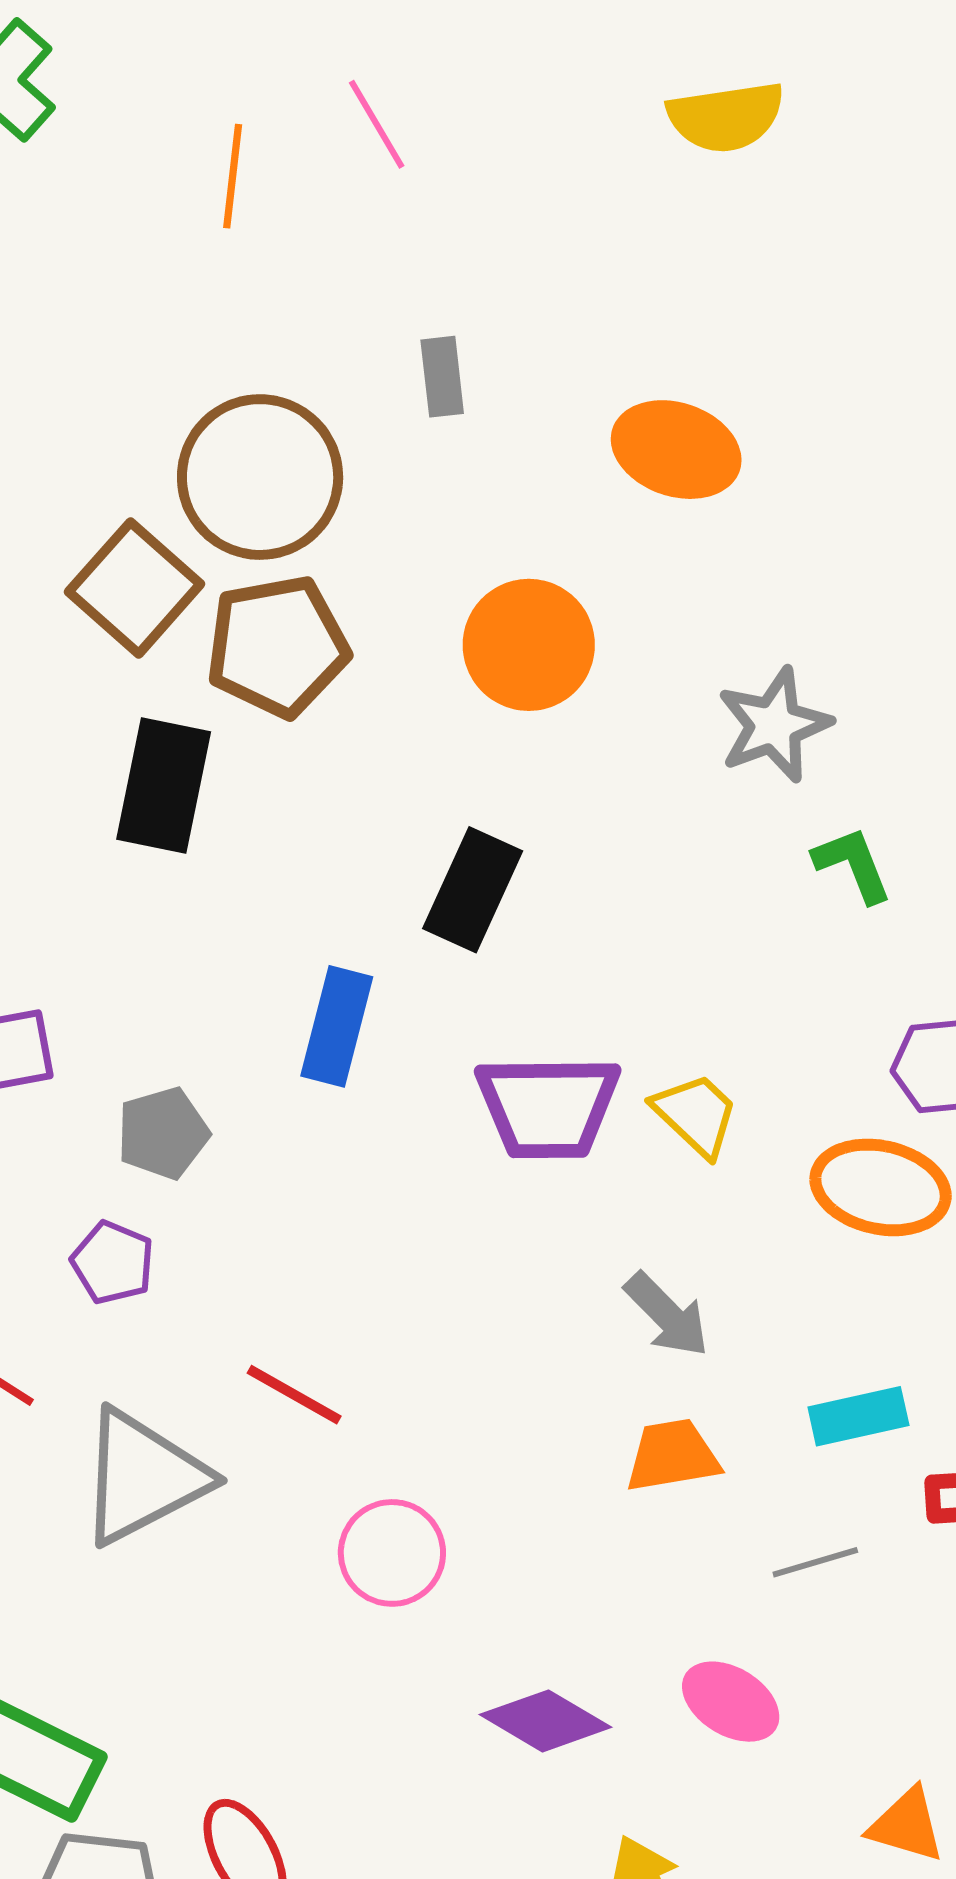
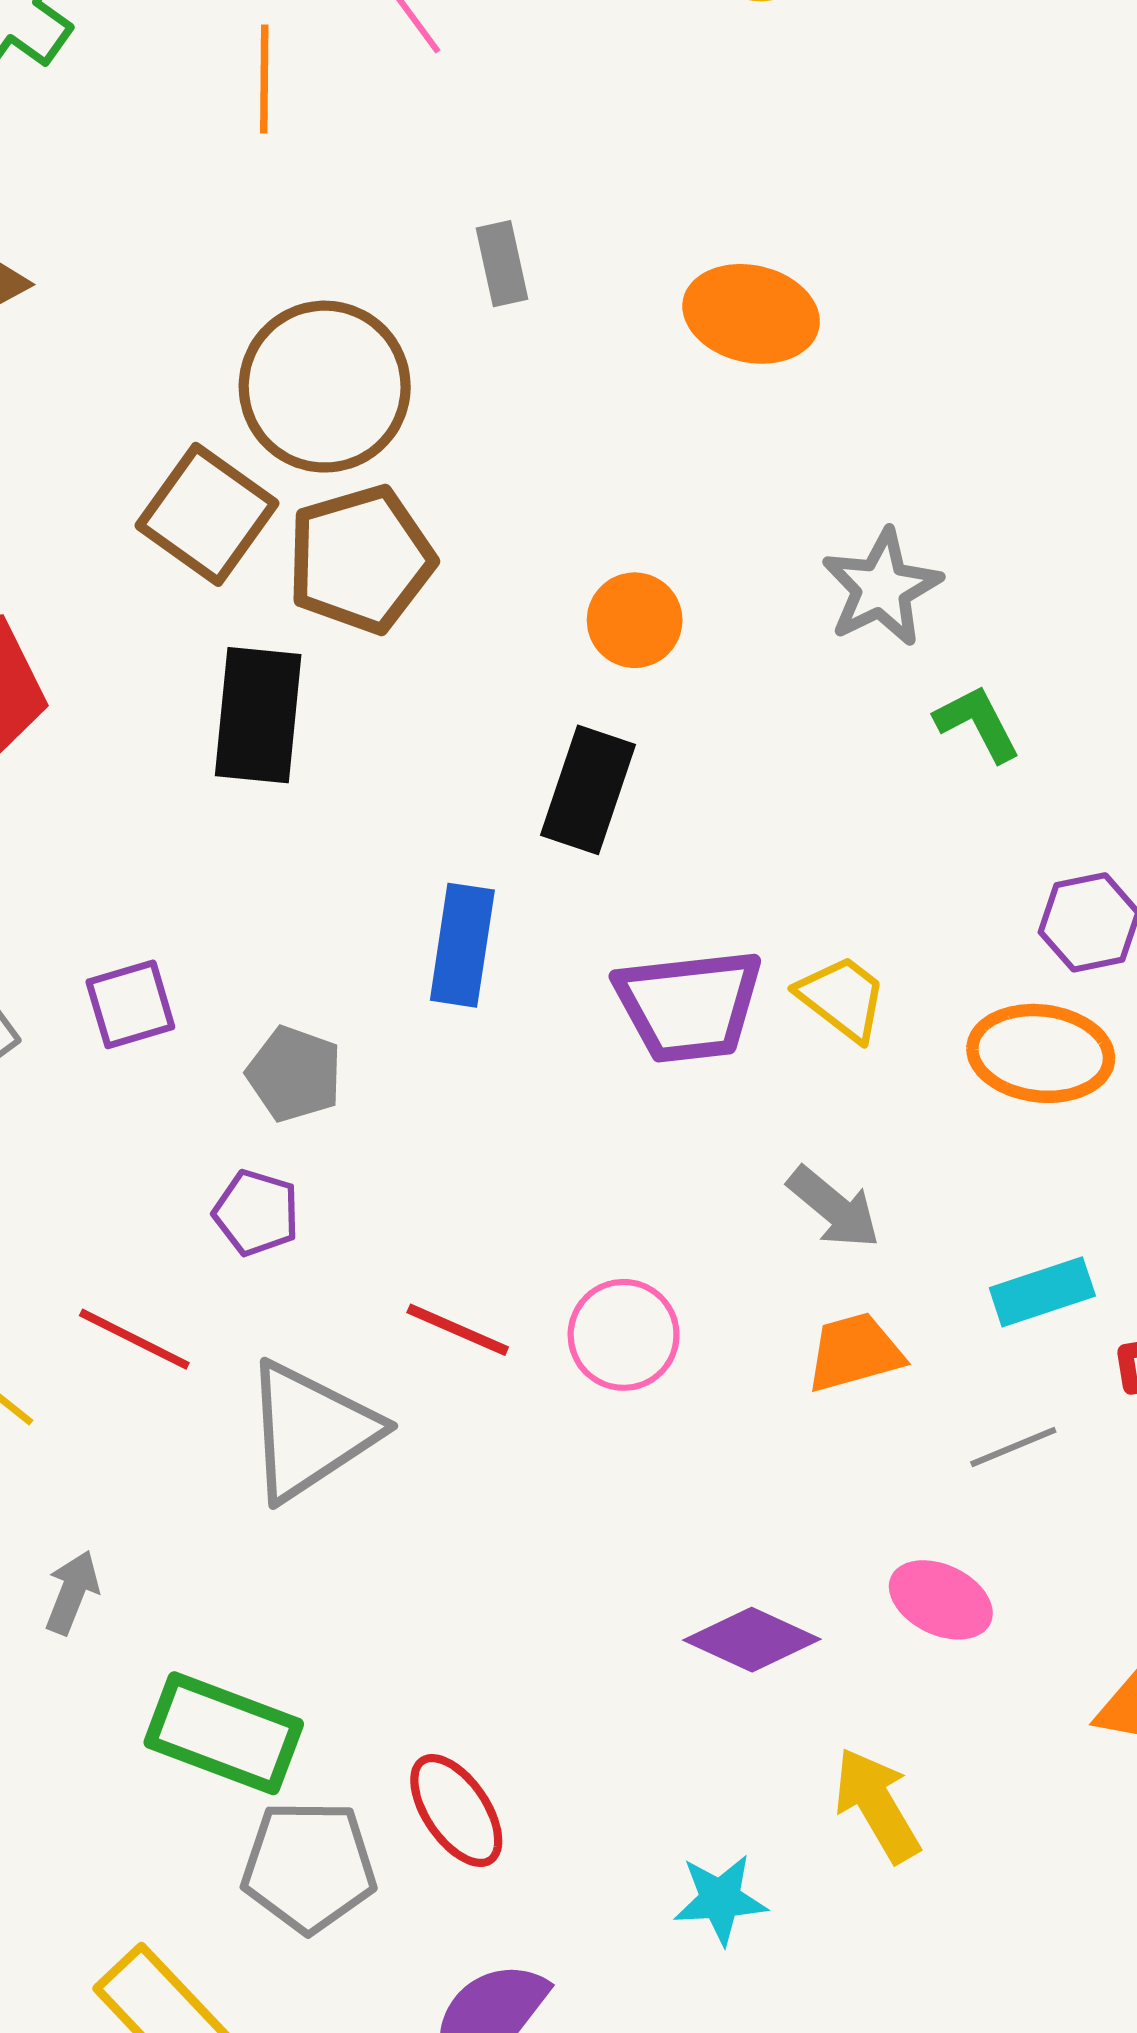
orange circle: (529, 645) -> (635, 620), moved, size x0.7
gray pentagon: (163, 1133) -> (294, 1074), turned -30
pink circle: (392, 1553) -> (624, 1335), moved

